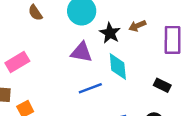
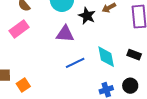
pink rectangle: (17, 62) -> (19, 29), moved
cyan diamond: (118, 67) -> (106, 57), moved

